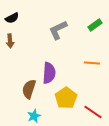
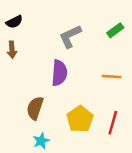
purple semicircle: (49, 73) -> (59, 73), moved
red line: (93, 112) -> (113, 123), moved, turned 72

